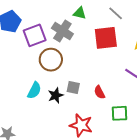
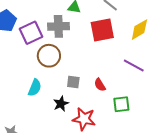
gray cross: (62, 31) -> (58, 26), turned -30
black star: (56, 95) -> (61, 104), moved

